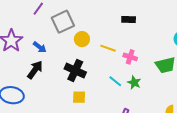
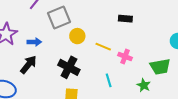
blue arrow: (40, 47) -> (34, 42), turned -40
cyan line: (115, 81) -> (109, 80), turned 32
green star: (134, 83) -> (144, 85), moved

